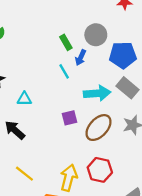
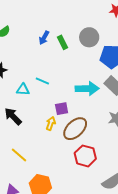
blue arrow: (81, 58) -> (44, 38), moved
cyan line: (64, 71) -> (42, 81), moved, turned -40
brown ellipse: (99, 128) -> (75, 129), moved
yellow arrow: (69, 178) -> (51, 123), moved, size x0.6

